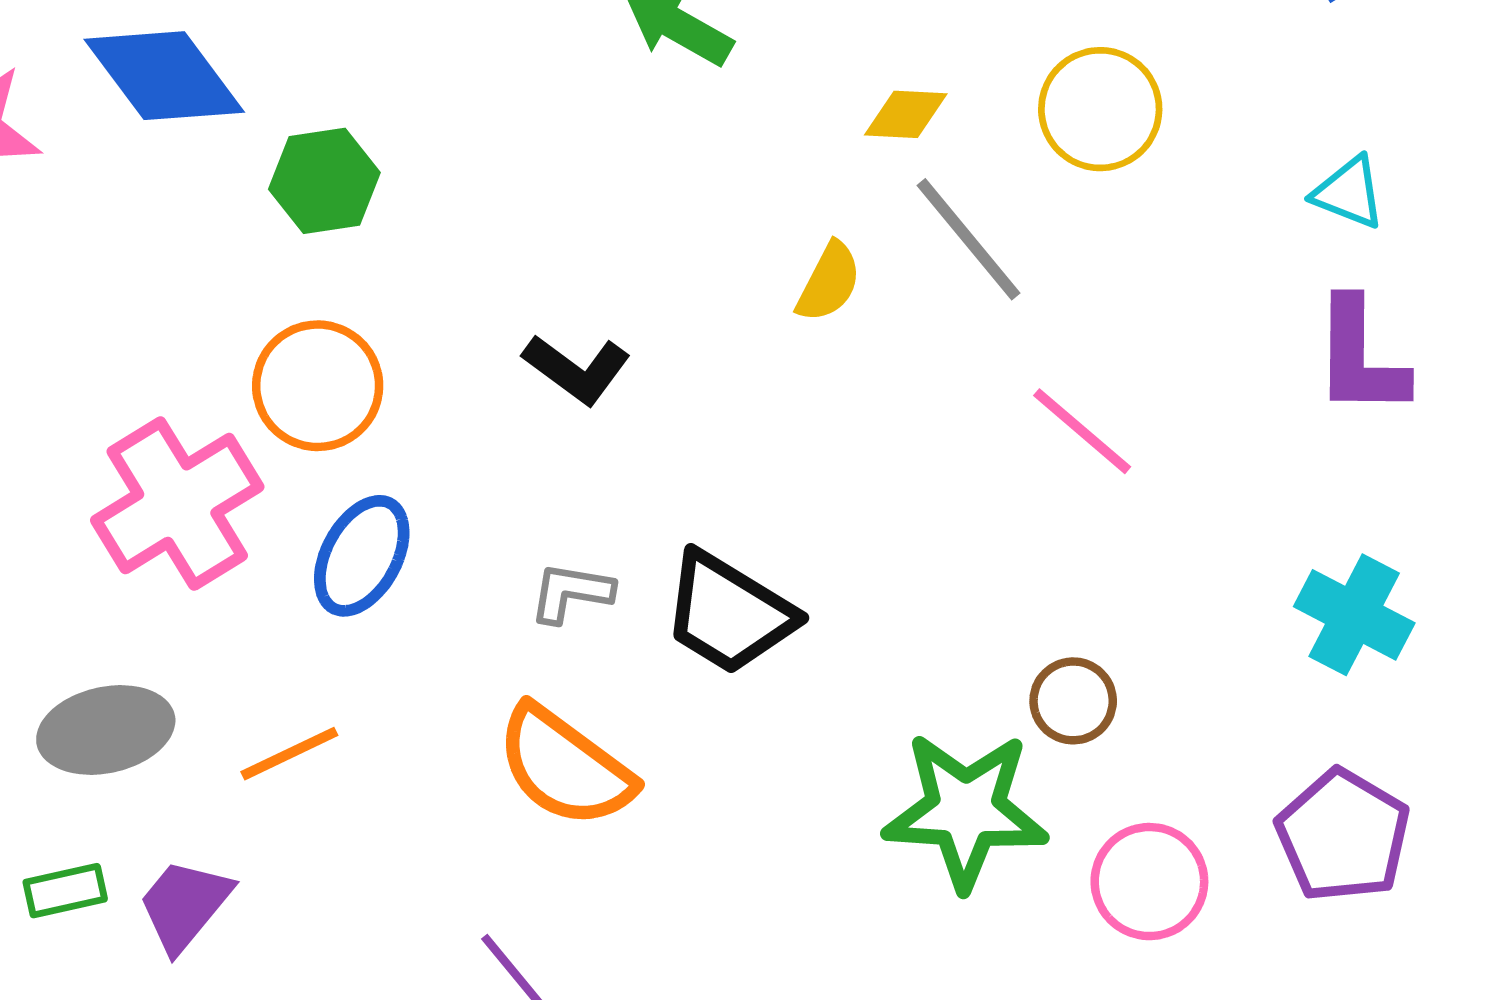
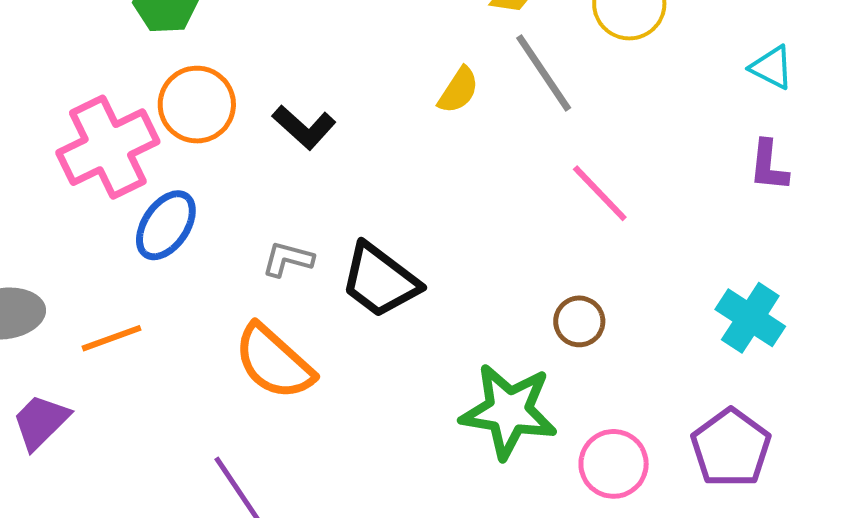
purple L-shape: (1360, 357) -> (769, 166), size x0.7
orange circle: (318, 386) -> (197, 105), moved
pink cross: (177, 504) -> (108, 147), moved
brown circle: (1073, 701) -> (579, 321), moved

